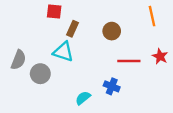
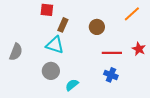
orange line: (152, 16) -> (132, 14), turned 60
gray circle: (40, 74) -> (51, 71), moved
blue cross: (112, 86) -> (111, 75), moved

